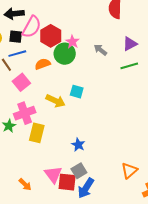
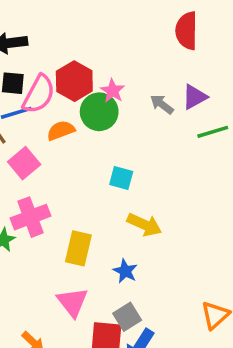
pink semicircle: (32, 27) -> (39, 94), moved
purple triangle: (130, 44) -> (194, 97), moved
yellow arrow: (56, 101) -> (144, 225), moved
yellow rectangle: (37, 133) -> (78, 248), moved
pink triangle: (53, 174) -> (72, 302), moved

